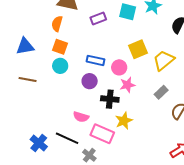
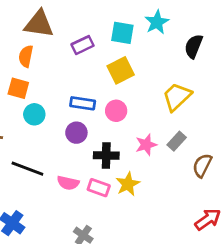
orange square: (60, 47) -> (18, 88), moved
yellow square: (138, 49) -> (121, 70), moved
pink star: (127, 85) -> (146, 145), moved
pink rectangle: (102, 134) -> (99, 188), moved, size x0.7
black line: (67, 138) -> (27, 169), moved

